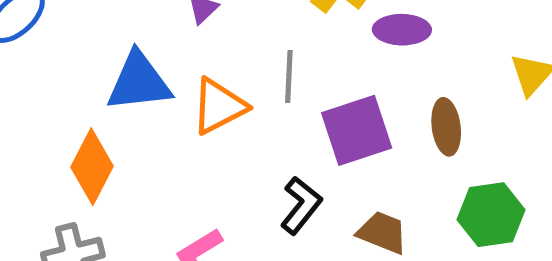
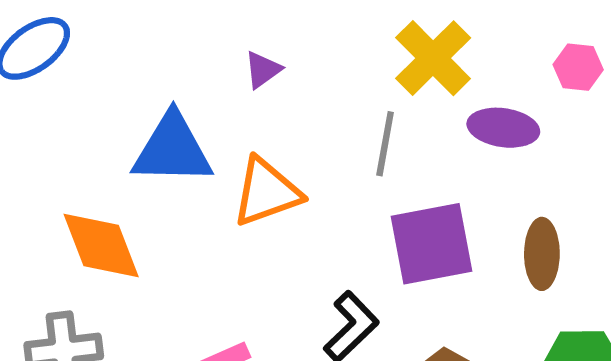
gray line: (289, 77) -> (385, 144), moved
orange diamond: (92, 167) -> (101, 245), turned -56

